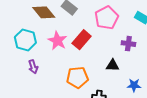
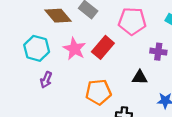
pink pentagon: (107, 18) -> (132, 21), turned 30
purple arrow: (33, 67) -> (46, 80), turned 40

